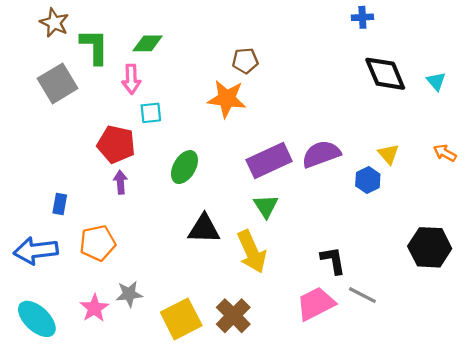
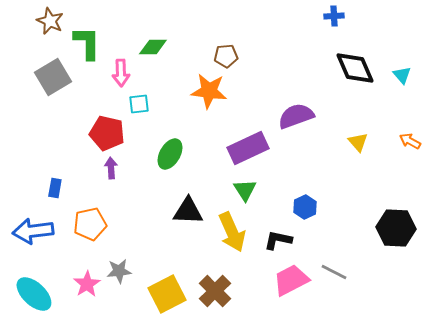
green diamond: (148, 43) -> (153, 47), moved
purple semicircle: (321, 154) -> (296, 116), moved
blue hexagon: (368, 180) -> (305, 207), moved
black L-shape: (333, 260) -> (278, 240), moved, turned -68

